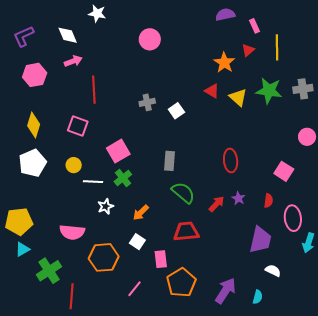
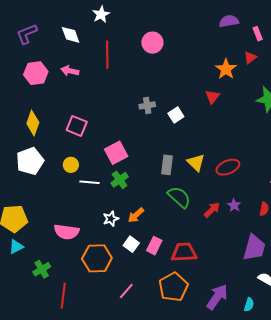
white star: (97, 14) -> (101, 14), turned 30
pink arrow: (73, 61) -> (70, 71), moved, turned -150
red line: (94, 90) -> (107, 55), moved
red triangle: (212, 91) -> (212, 97), turned 35
yellow triangle: (238, 97) -> (196, 162), moved
red ellipse: (231, 161) -> (228, 167), turned 70
white star: (106, 206) -> (111, 219), moved
red trapezoid: (186, 232) -> (184, 252), moved
pink rectangle: (161, 259) -> (154, 246), moved, turned 30
green cross: (49, 271) -> (42, 269), size x0.7

